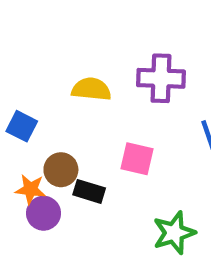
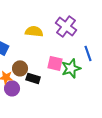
purple cross: (161, 78) -> (66, 26), turned 35
green star: (174, 233) -> (71, 68), moved

